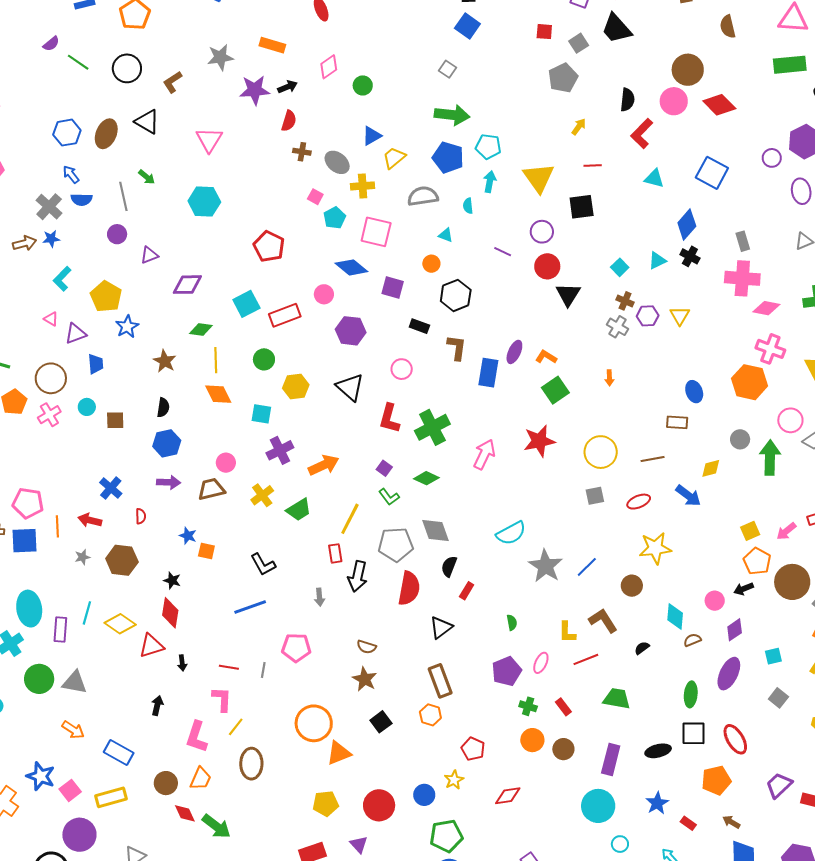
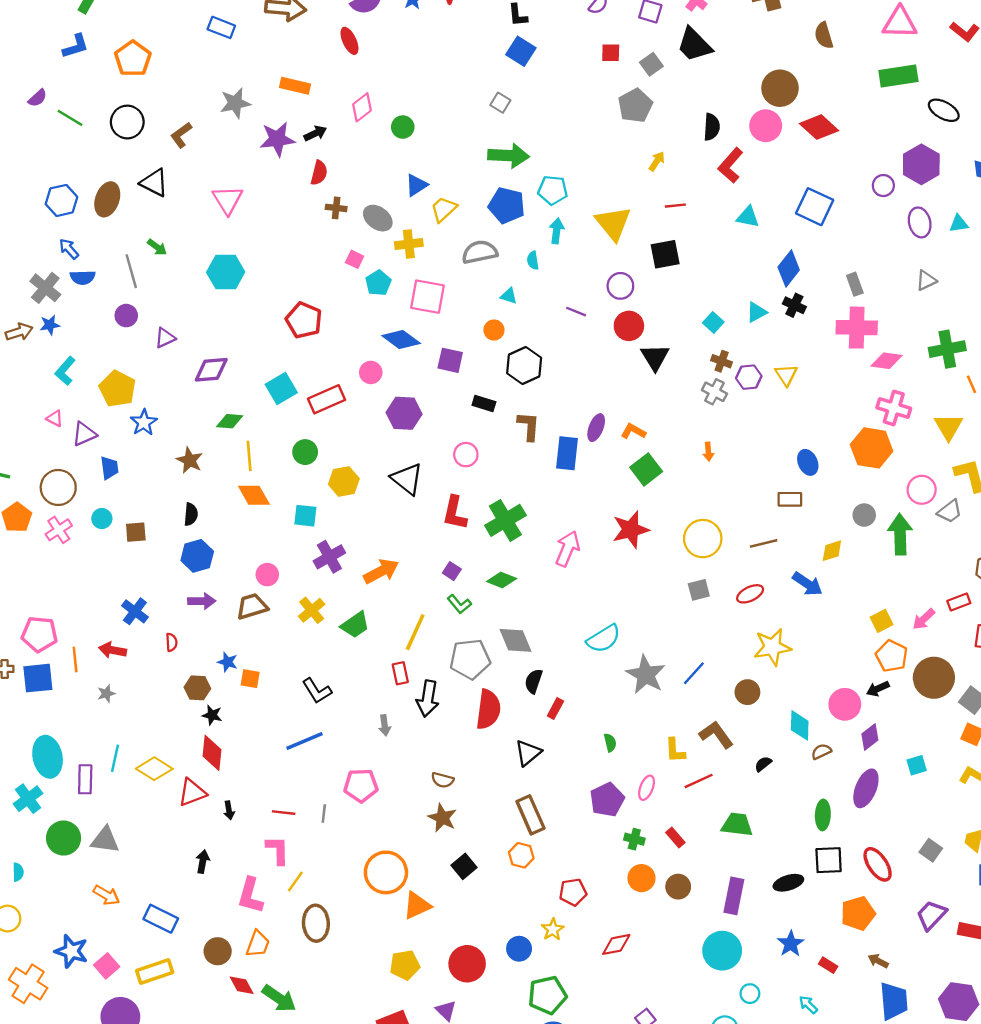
brown hexagon: (122, 560) -> (197, 688), moved, size x0.7
pink circle: (715, 601) -> (845, 704), size x1.4
gray square: (778, 698) -> (931, 850), moved
red pentagon: (473, 749) -> (573, 892), turned -30

